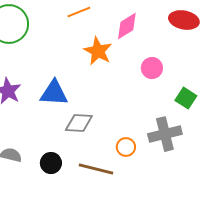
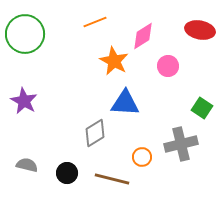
pink circle: (152, 68) -> (168, 66), moved
blue triangle: (54, 93) -> (125, 103), moved
gray diamond: (79, 123) -> (95, 133), turned -36

